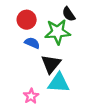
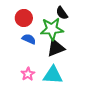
black triangle: (51, 64) -> (56, 48), moved, turned 30
pink star: (31, 96) -> (28, 74), moved

